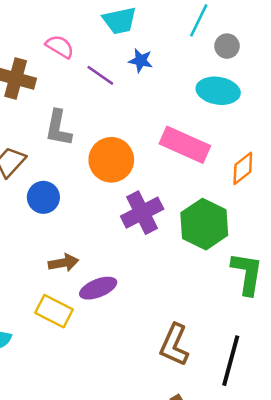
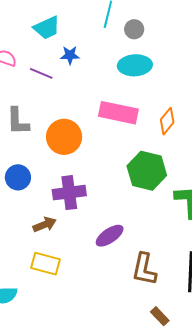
purple cross: (142, 213) -> (69, 193), moved, turned 32
purple ellipse: (98, 288) -> (110, 236), moved

